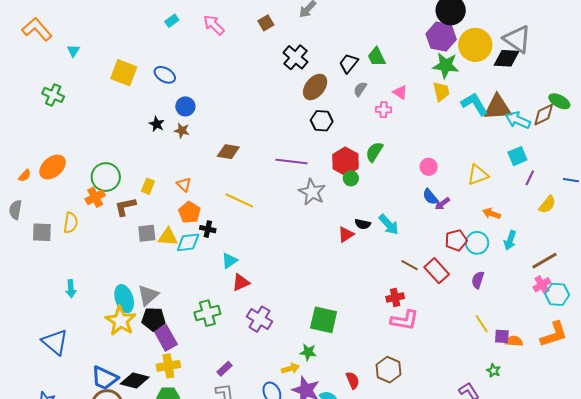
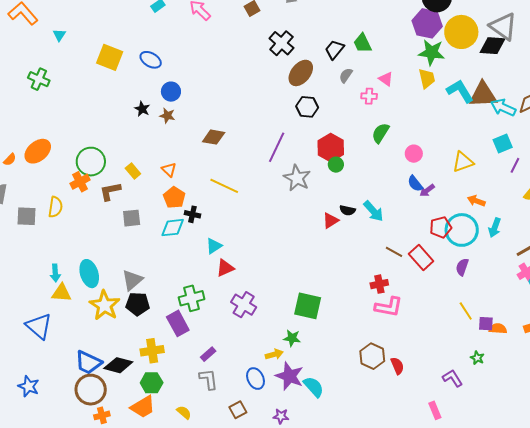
green semicircle: (374, 152) -> (381, 133), moved
purple line: (291, 161) -> (277, 147), turned -72
yellow rectangle: (148, 186) -> (133, 171), turned -63
yellow triangle: (168, 237) -> (61, 293), moved
cyan circle: (477, 243) -> (462, 230), size x1.4
cyan ellipse: (124, 299) -> (89, 274), moved
purple rectangle: (166, 338) -> (178, 323), moved
red semicircle: (353, 380) -> (397, 366), moved

